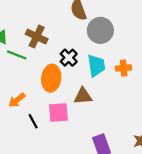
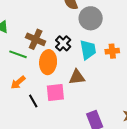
brown cross: (37, 37) -> (36, 39), moved
green line: (17, 55) -> (18, 54), moved

